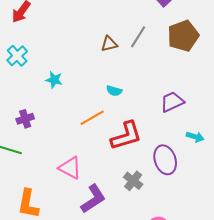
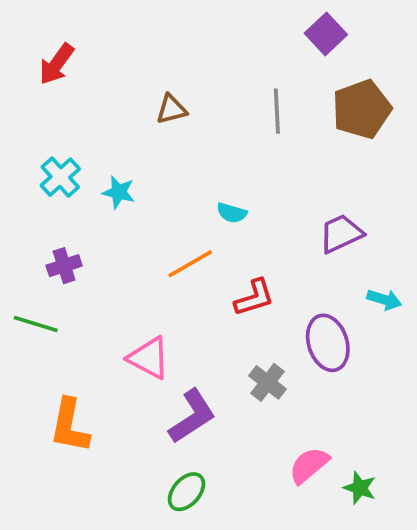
gray line: (138, 37) -> (277, 111), turned -35
brown triangle: (109, 44) -> (171, 109), moved
cyan cross: (17, 56) -> (60, 177), moved
red L-shape: (126, 136) -> (254, 298), size x0.7

